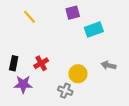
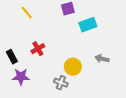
black rectangle: (14, 63) -> (12, 57), turned -40
red cross: (41, 63) -> (38, 49), moved

